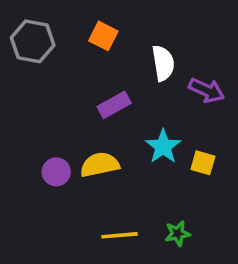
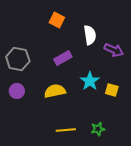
gray hexagon: (33, 41) -> (18, 59), moved
purple circle: (56, 172) -> (17, 91), moved

